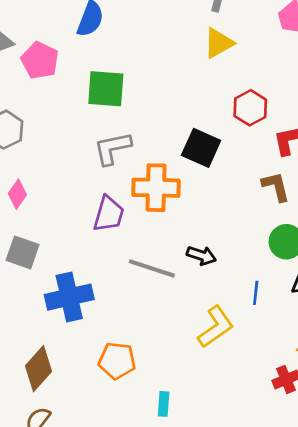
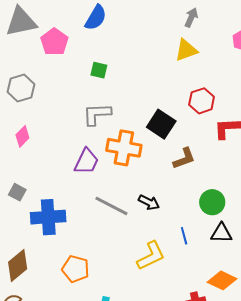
green square: (106, 89) -> (99, 70), size x0.6
brown L-shape: (276, 187) -> (184, 158), moved, turned 75
gray square: (23, 252) -> (17, 192), moved, size x0.7
blue line: (256, 293) -> (184, 236), turned -30

